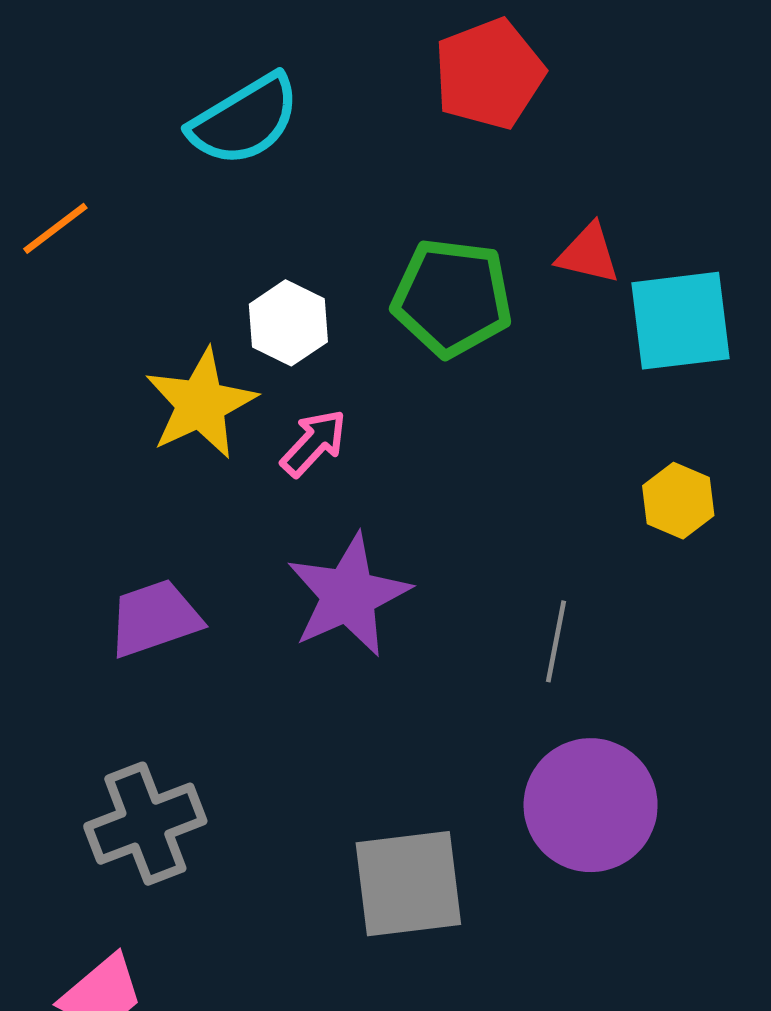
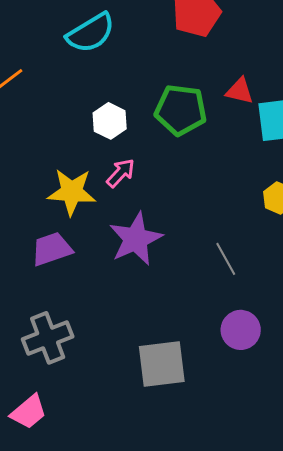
yellow star: (201, 404) -> (72, 192), moved, turned 30
gray line: (556, 641) -> (226, 259), turned -40
purple circle: (591, 805) -> (241, 330), size x0.7

